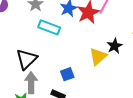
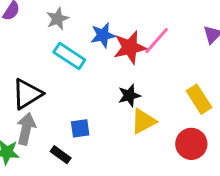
black star: (115, 46) -> (129, 96), moved
yellow triangle: (98, 56) -> (143, 121), moved

